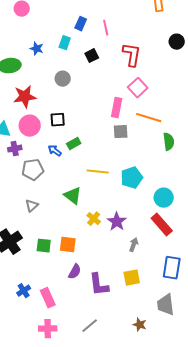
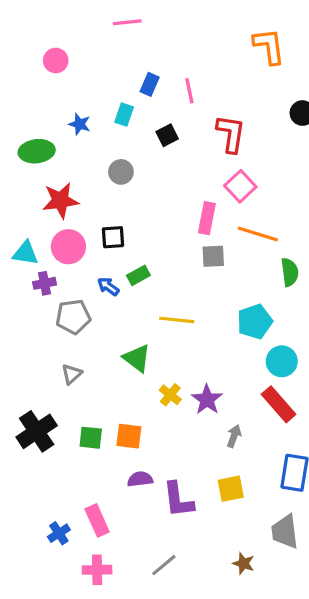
cyan pentagon: (132, 178) -> (255, 322), moved
purple semicircle: (75, 272) -> (140, 479), turned -126
blue cross: (24, 291) -> (59, 533), moved

